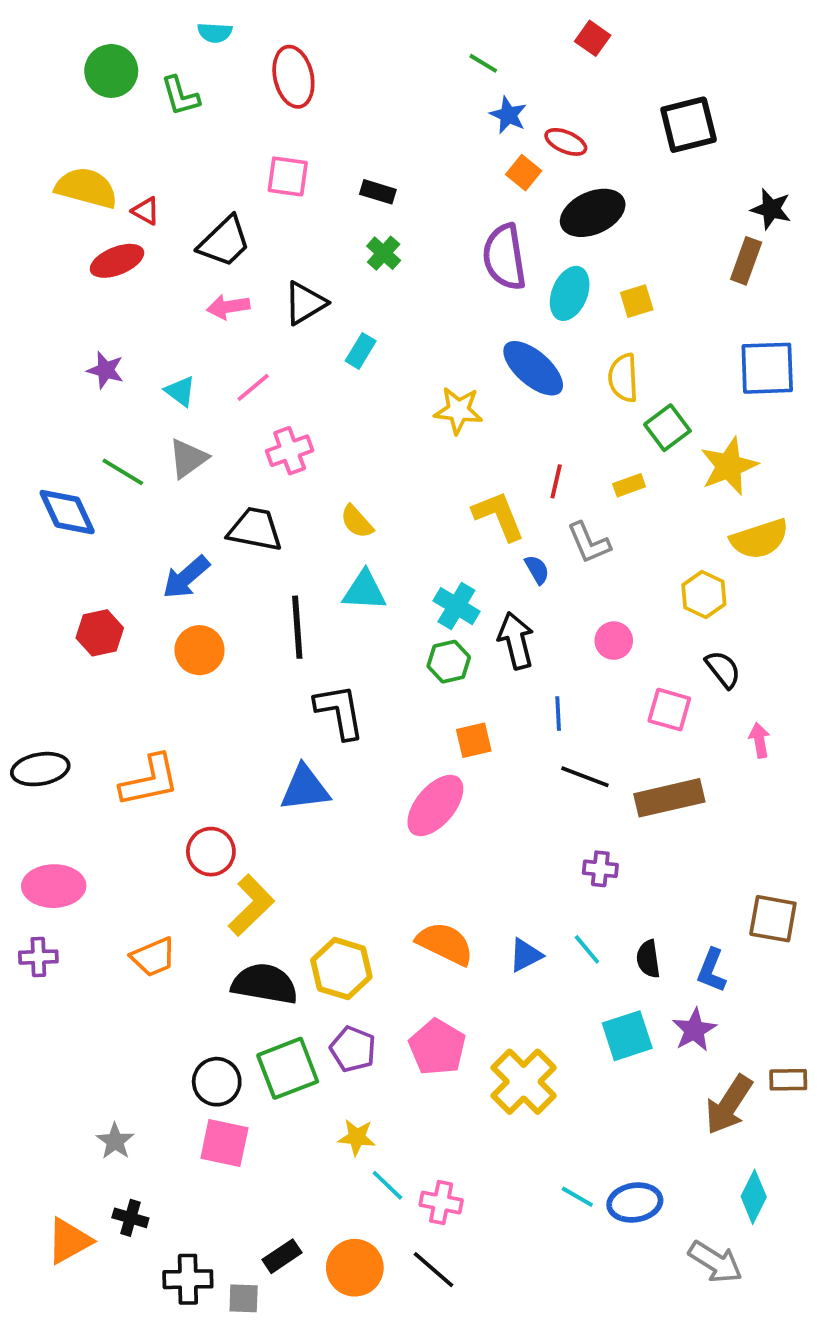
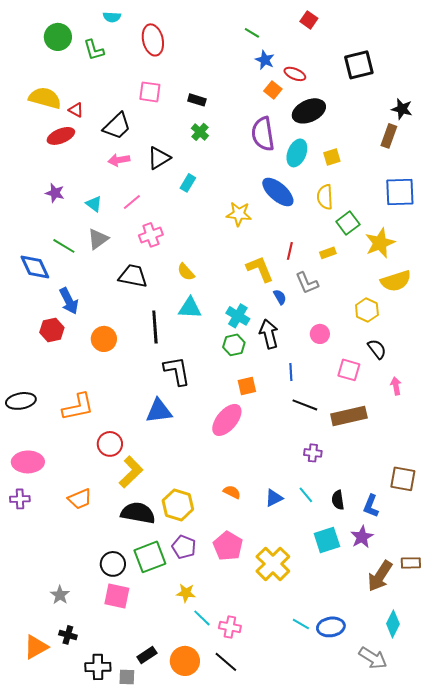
blue arrow: (186, 577) -> (69, 301), moved, turned -76
orange semicircle: (445, 944) -> (232, 492), size x0.6

